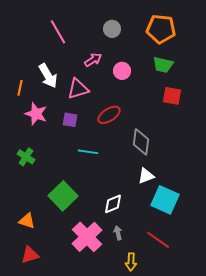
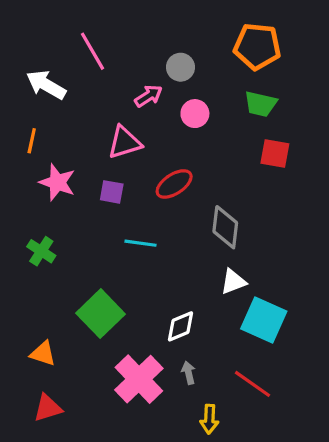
gray circle: (112, 29) -> (180, 67), moved
white arrow: (48, 76) -> (46, 85), moved, turned 150

